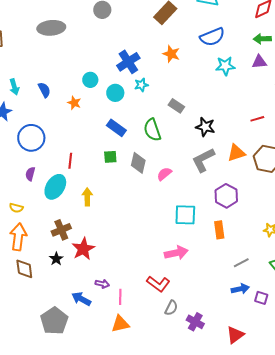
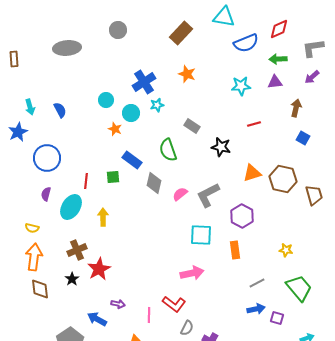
blue semicircle: (212, 37) -> (246, 43), moved
orange star: (74, 103) -> (115, 129), moved
red line: (257, 119) -> (254, 124), moved
blue rectangle: (116, 128) -> (132, 160), moved
green square: (110, 157) -> (113, 177), moved
gray L-shape: (203, 160) -> (208, 195), moved
pink line: (120, 297) -> (149, 315), moved

